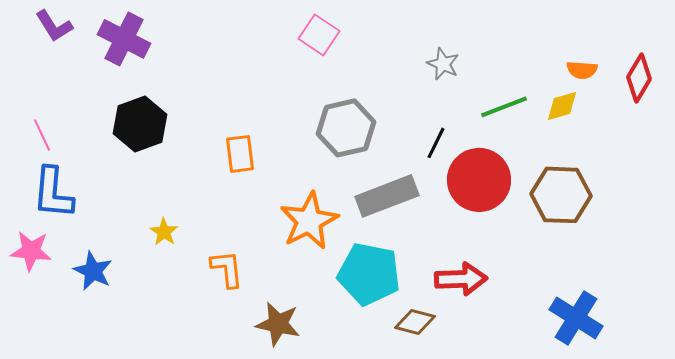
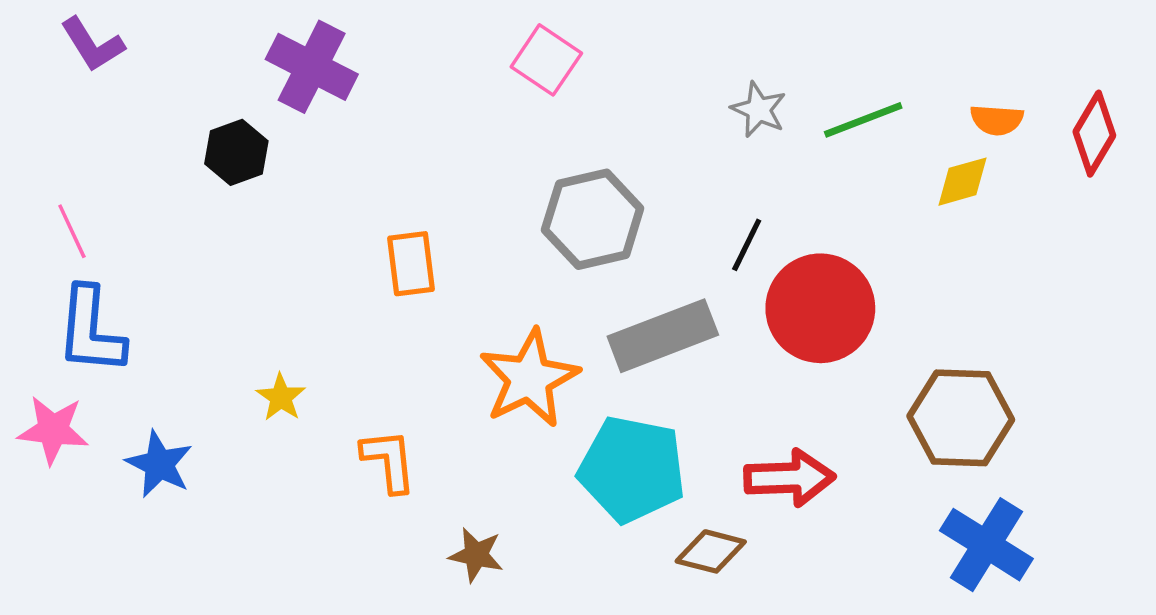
purple cross: (124, 39) -> (312, 67), moved
green line: (504, 107) -> (863, 120), moved
black hexagon: (140, 124) -> (236, 152), moved, size x0.7
brown hexagon: (561, 195) -> (961, 418), moved
brown star: (278, 324) -> (476, 555), size x0.7

